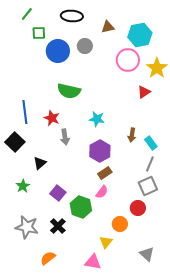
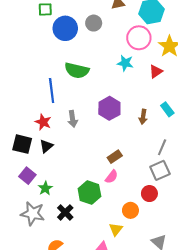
blue line: (25, 112) -> (52, 90), moved
red star: (52, 118) -> (43, 122), moved
cyan star: (97, 119) -> (125, 63), moved
black square: (15, 142) -> (22, 144), moved, turned -30
cyan rectangle: (151, 143) -> (167, 109), moved
purple hexagon: (100, 151) -> (109, 108), moved
green star: (23, 186) -> (45, 188), moved
purple square: (58, 193) -> (27, 176), moved

